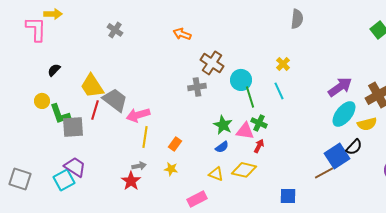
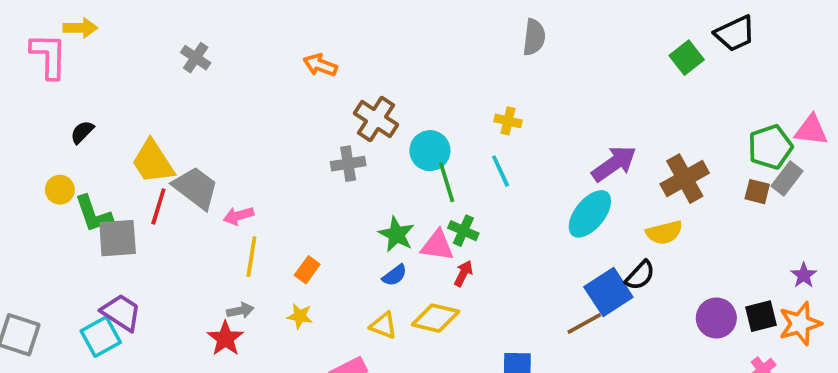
yellow cross: (283, 64) -> (508, 121), turned -32
cyan ellipse: (344, 114) -> (590, 214), moved
pink arrow: (138, 115) -> (238, 216), size x0.7

